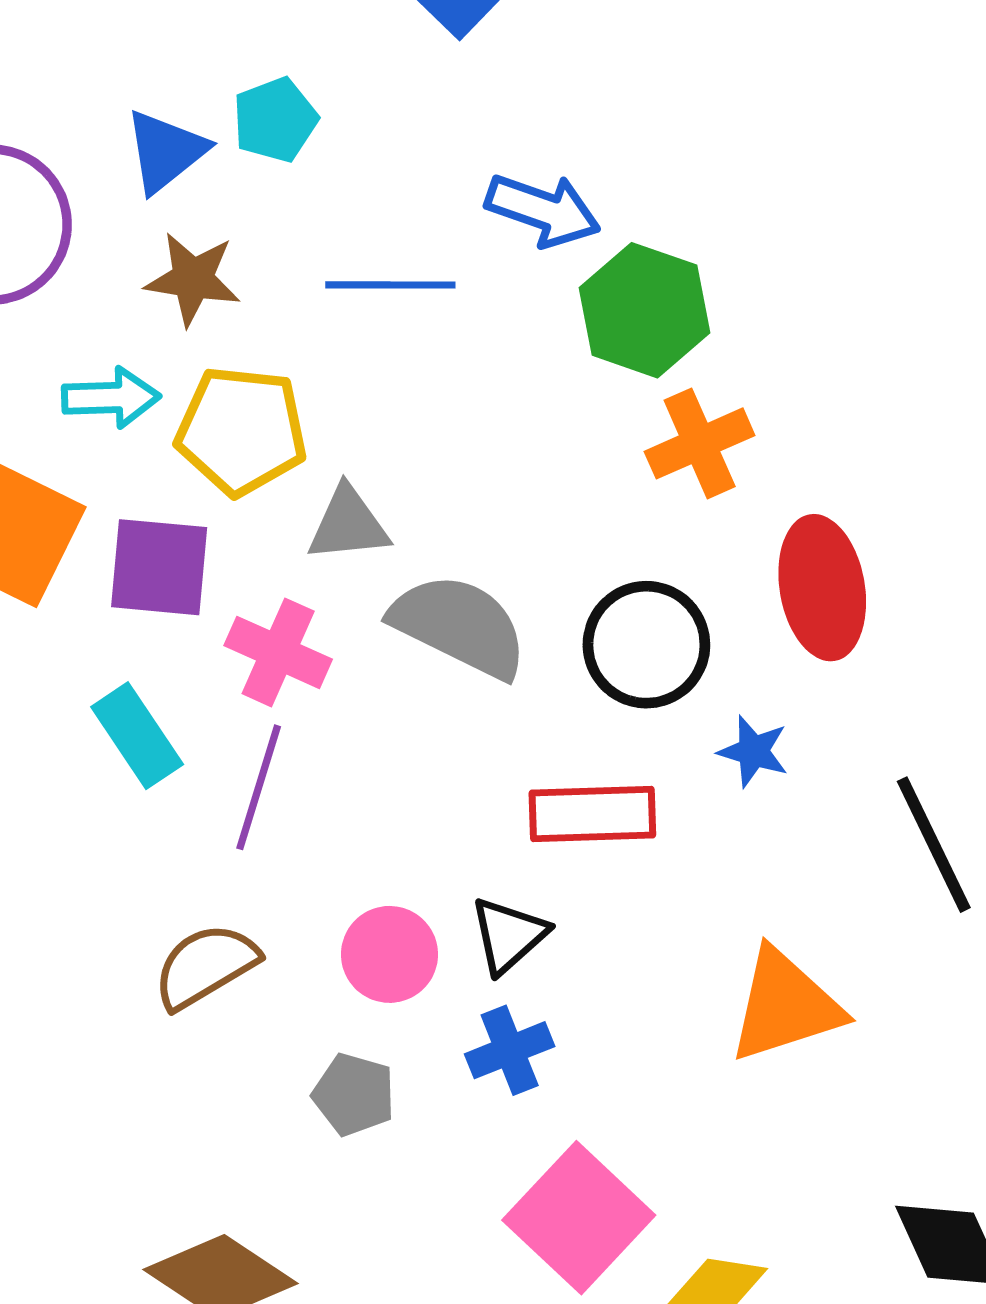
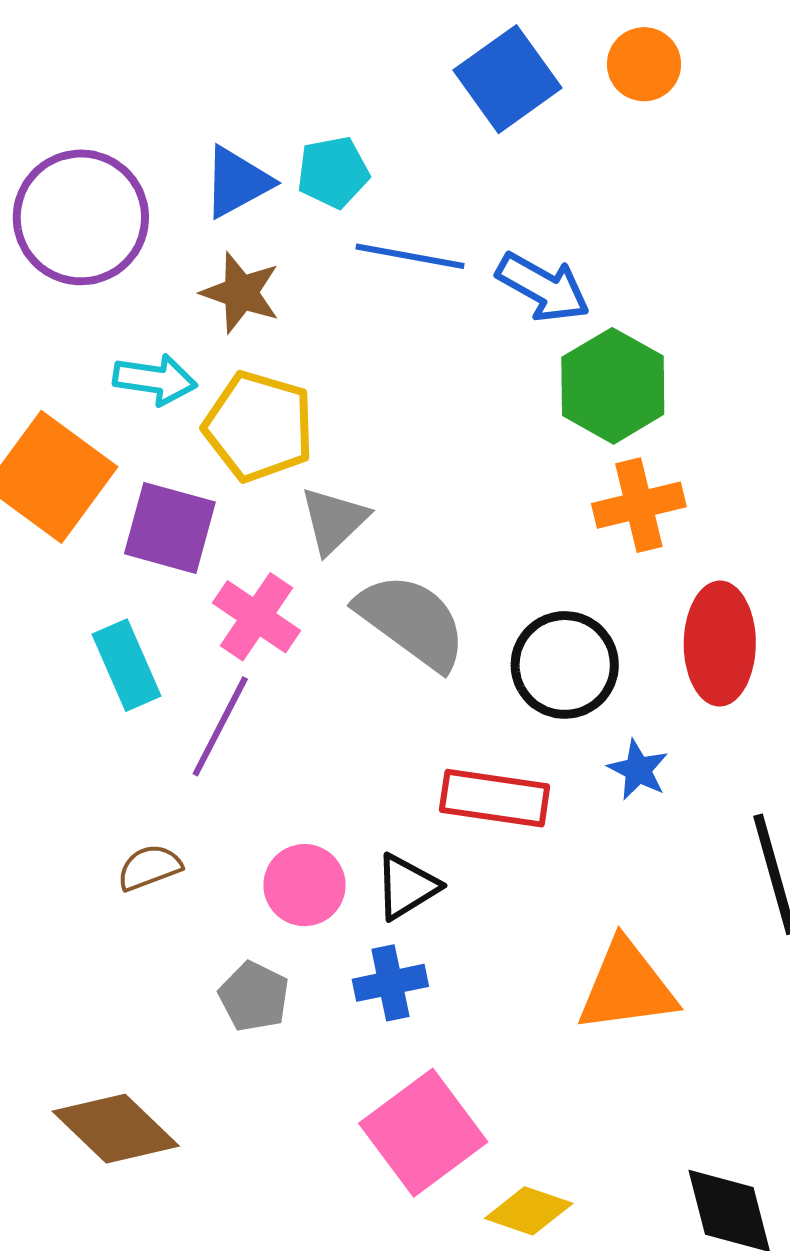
blue line: (390, 285) -> (410, 256), moved
gray triangle: (348, 524) -> (334, 520), turned -48
brown semicircle: (206, 966) -> (149, 867), size x0.7

